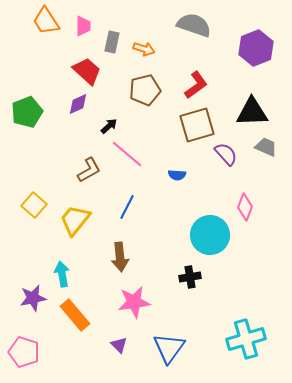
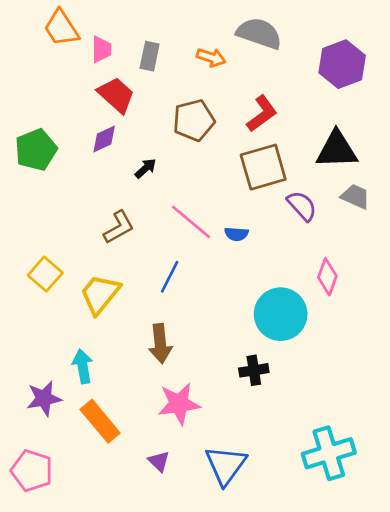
pink trapezoid: (83, 26) -> (101, 49), moved
orange arrow: (144, 49) -> (211, 57), moved
pink line: (127, 154) -> (191, 222), moved

